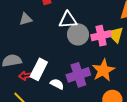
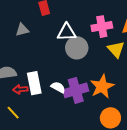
pink cross: (101, 36) -> (102, 27), moved
white rectangle: (39, 69) -> (34, 83), turned -40
white semicircle: (57, 84) -> (58, 87), moved

